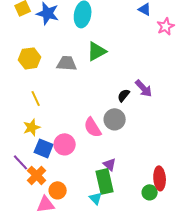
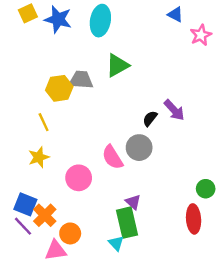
yellow hexagon: (30, 58) -> (59, 88), moved
blue square: (44, 148) -> (25, 204), moved
purple line: (21, 162) -> (23, 226), moved
green circle: (150, 192) -> (206, 189), moved

